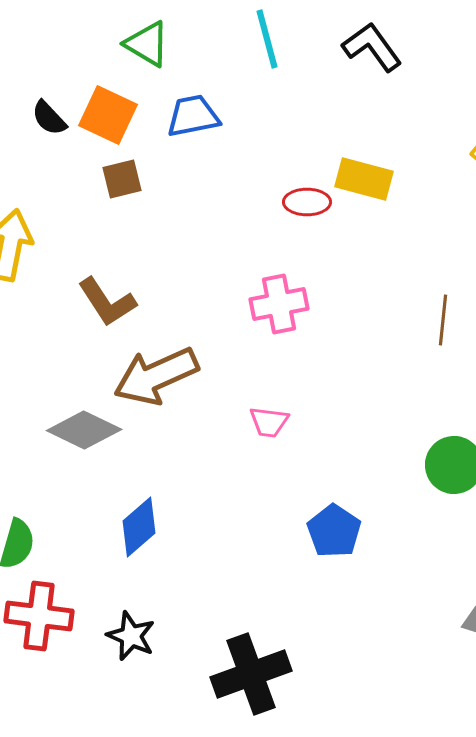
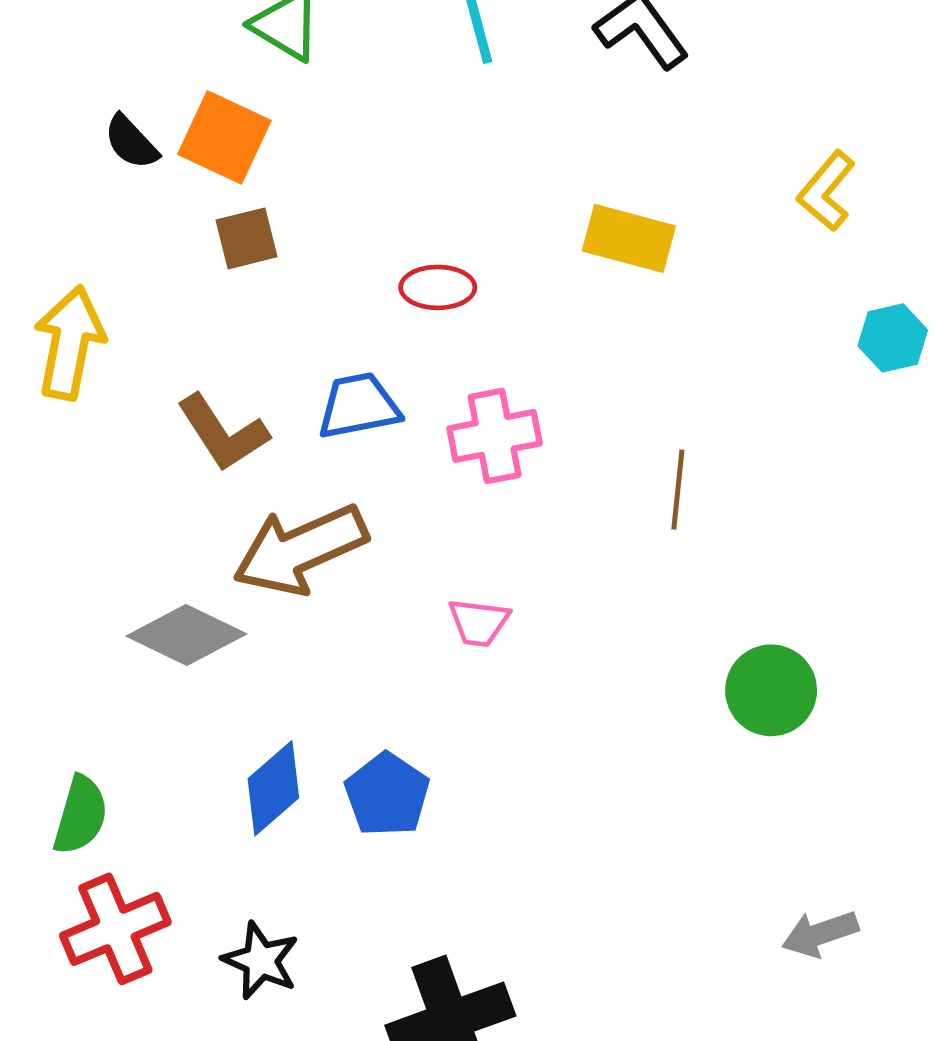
blue trapezoid: (193, 116) -> (359, 406), moved
red ellipse: (307, 202) -> (438, 287), moved
brown line: (443, 320) -> (678, 490), moved
blue pentagon: (334, 531) -> (387, 795), moved
red cross: (39, 616) -> (115, 929), turned -30

